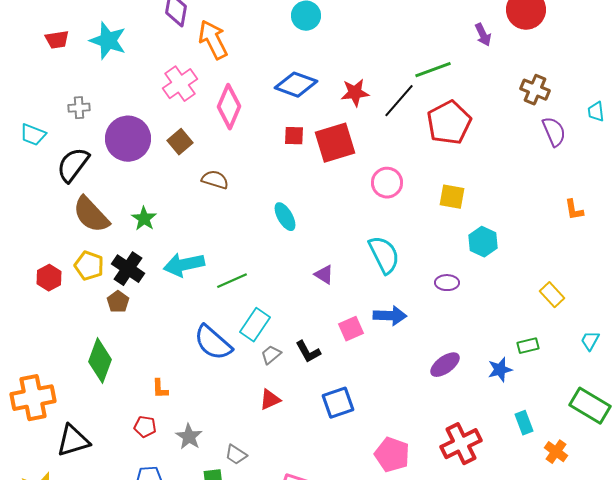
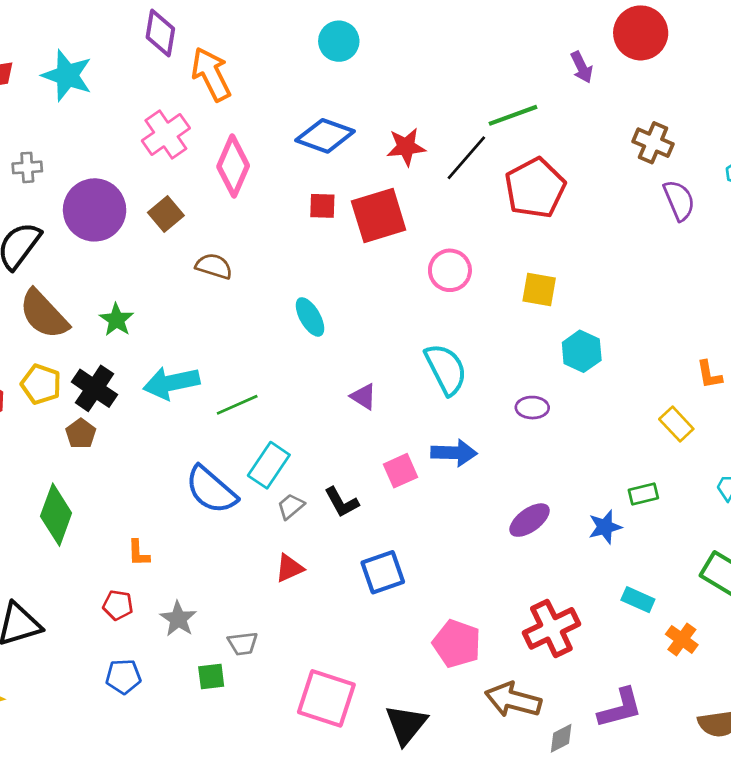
orange L-shape: (574, 210) -> (709, 375), moved
cyan rectangle: (524, 423) -> (638, 600), turned -45
gray trapezoid: (236, 455) -> (243, 644), turned -40

